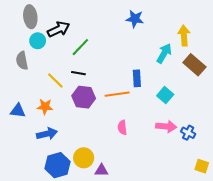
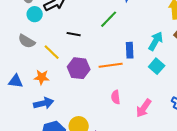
green line: (80, 47) -> (109, 19), moved
cyan arrow: (164, 53) -> (156, 41), moved
gray semicircle: (22, 61) -> (27, 41), moved, turned -48
black line: (78, 73) -> (74, 34), moved
pink arrow: (166, 126) -> (144, 108), moved, turned 120

